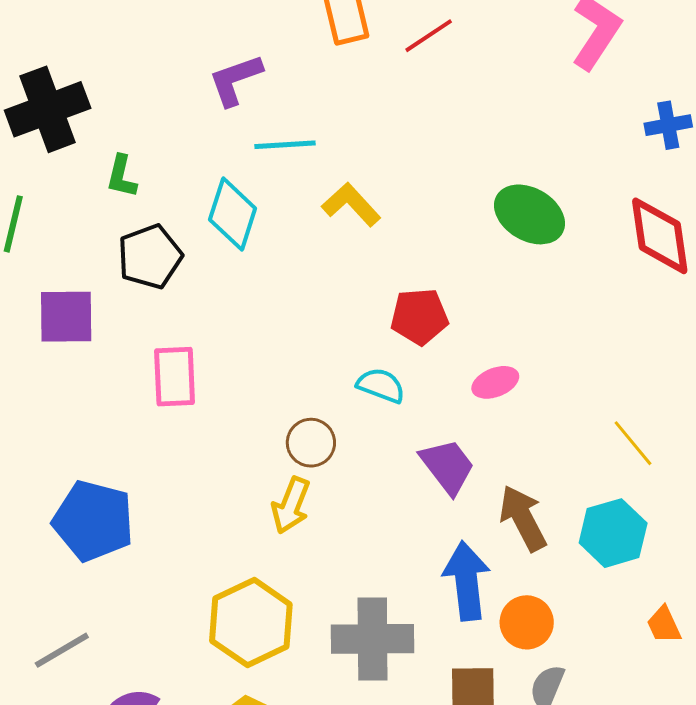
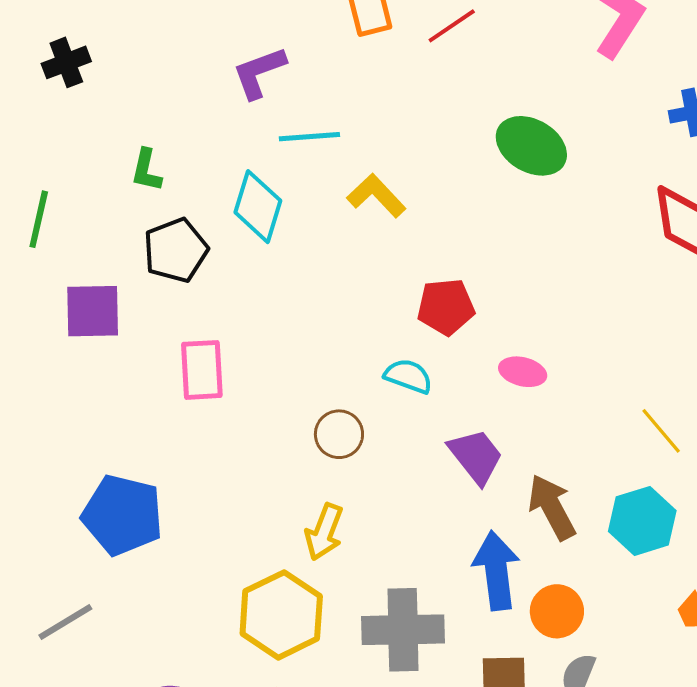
black cross: (48, 109) -> (66, 62), moved, size x0.6
green ellipse: (530, 214) -> (531, 146), moved
pink ellipse: (495, 382) -> (523, 372), turned 36
yellow arrow: (291, 505) -> (324, 532), moved
gray line: (62, 650) -> (65, 622), moved

